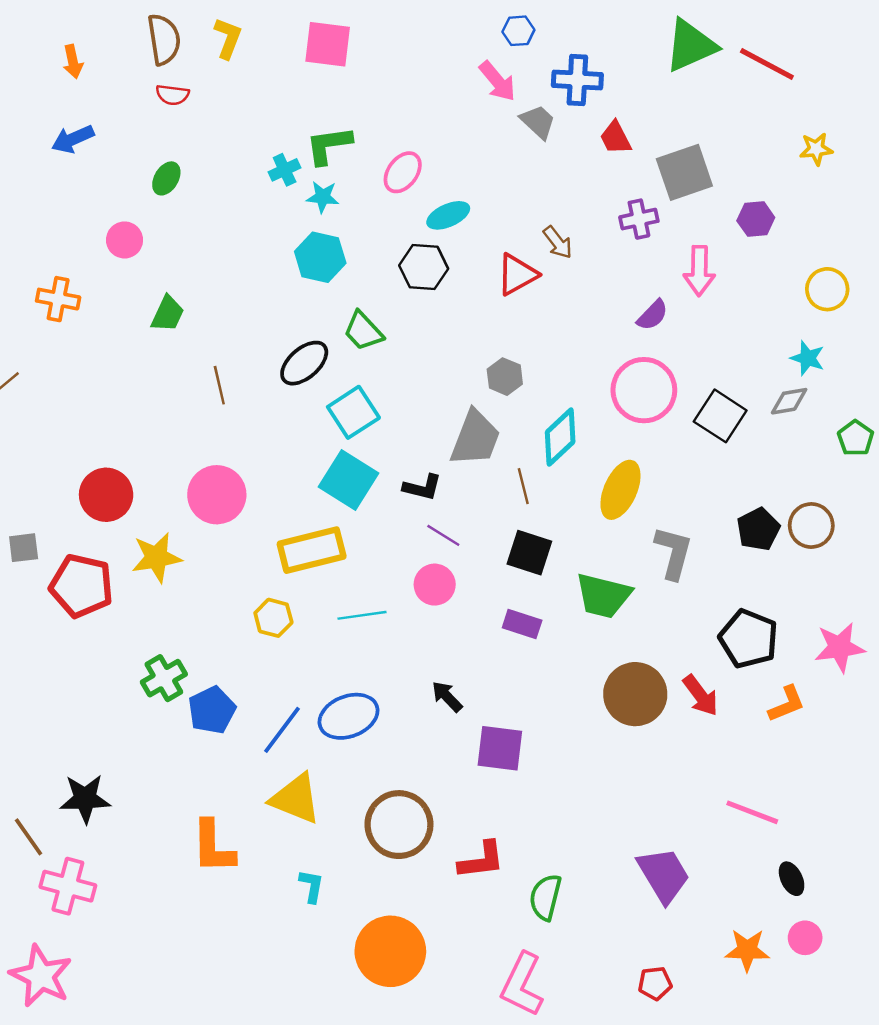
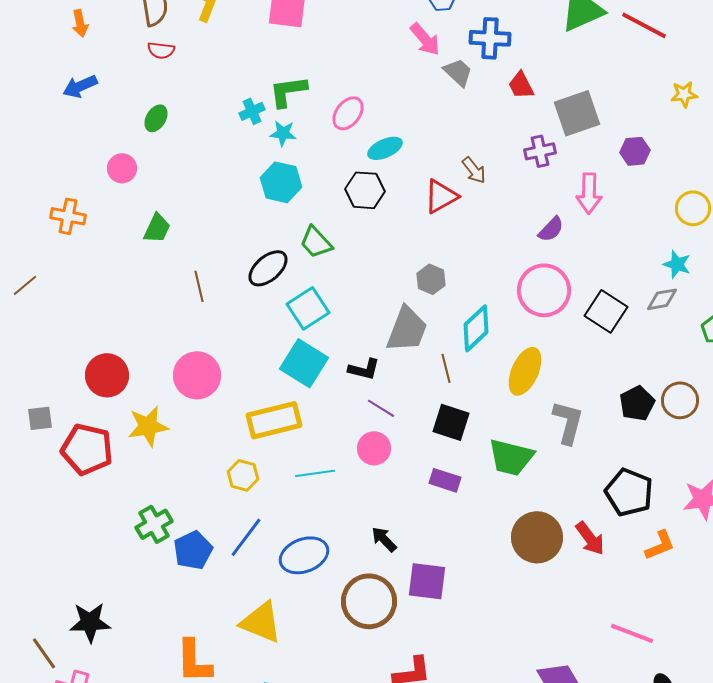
blue line: (282, 730) -> (246, 537), moved
brown circle: (399, 825) -> (369, 601), moved

